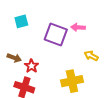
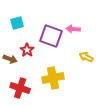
red star: (31, 66) -> (27, 50), moved
yellow cross: (72, 81) -> (53, 78), moved

